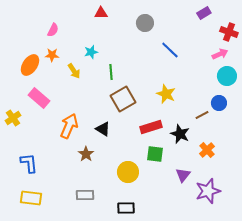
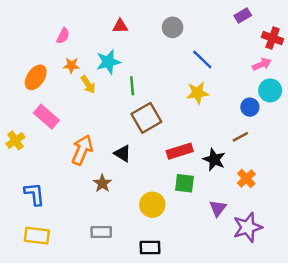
red triangle: (101, 13) -> (120, 26), moved
cyan star: (91, 52) -> (108, 62), size x1.5
orange star: (52, 55) -> (71, 65), moved
yellow star: (166, 94) -> (198, 93), moved, turned -30
blue circle: (219, 103) -> (250, 107), moved

